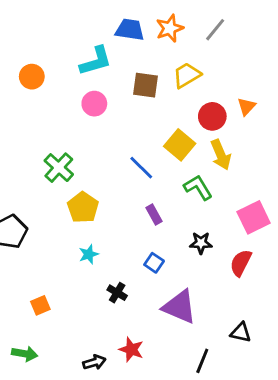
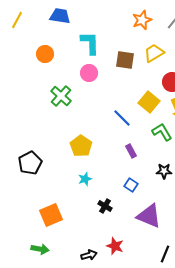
blue trapezoid: (130, 30) -> (60, 16), moved
cyan L-shape: (96, 61) -> (90, 43), turned -75
green cross: (59, 168) -> (61, 96), moved
orange square: (40, 305) -> (51, 215), size x1.6

